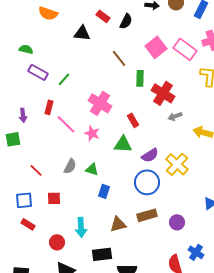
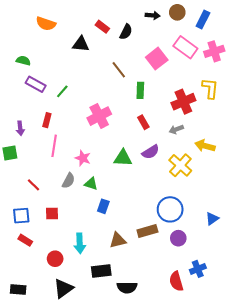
pink rectangle: (185, 49) -> (185, 47), moved
red cross: (163, 93) -> (183, 102), moved, turned 35
pink cross: (100, 103) -> (99, 116), turned 30
red rectangle: (133, 120) -> (143, 122), moved
pink line: (66, 124) -> (54, 146), moved, turned 55
pink star: (92, 133) -> (83, 158), moved
purple semicircle: (150, 155) -> (151, 152), moved
yellow cross: (177, 164) -> (180, 165), moved
blue circle: (147, 182) -> (170, 209), moved
blue cross: (196, 252) -> (198, 269), turned 35

